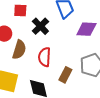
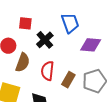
brown rectangle: (65, 75) -> (68, 80), moved

